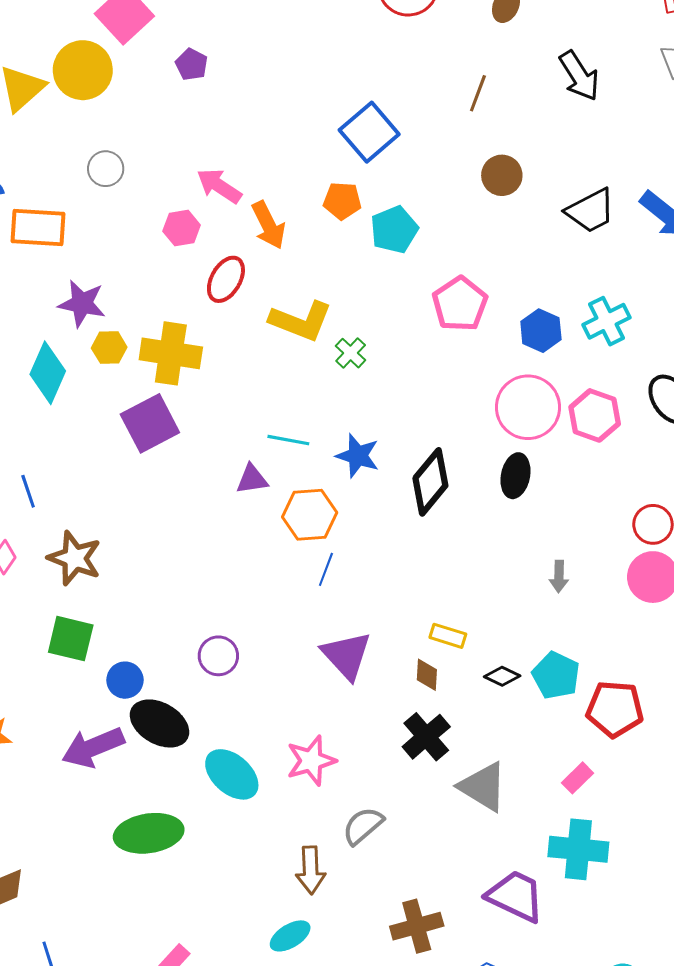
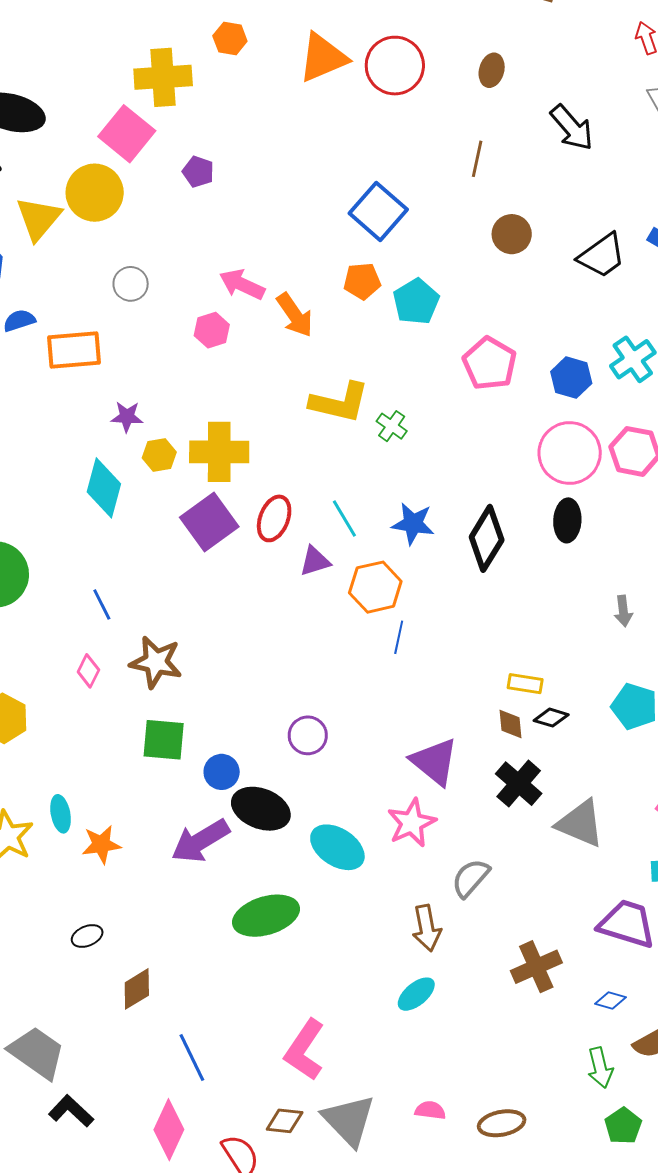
red ellipse: (226, 279) -> (274, 518), moved
purple star: (82, 304) -> (127, 417), size x0.7
cyan line: (288, 440) -> (344, 518), turned 57
purple triangle: (346, 655) -> (434, 762), moved
black diamond: (502, 676) -> (551, 718), moved

